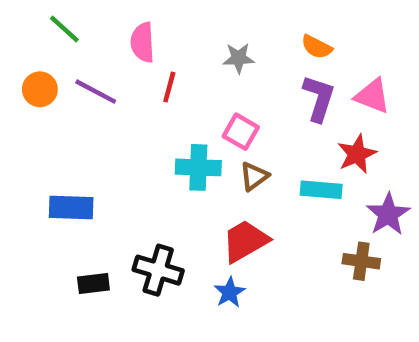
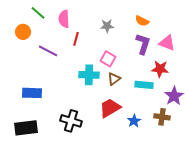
green line: (64, 29) -> (38, 13), moved
orange circle: (40, 89) -> (23, 32), moved
purple line: (96, 92) -> (48, 51), moved
red star: (357, 154) -> (160, 69), turned 30
black rectangle: (93, 283) -> (26, 128), moved, size x1.6
blue star: (230, 292) -> (134, 121), moved

